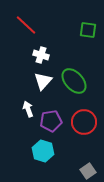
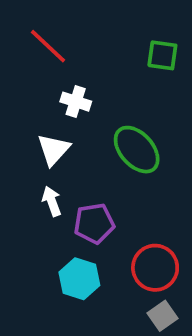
white triangle: (43, 81) -> (54, 150), moved
red circle: (84, 122) -> (155, 268), moved

